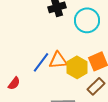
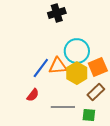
cyan circle: (87, 20) -> (77, 51), moved
red semicircle: (14, 83) -> (33, 95), moved

